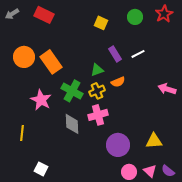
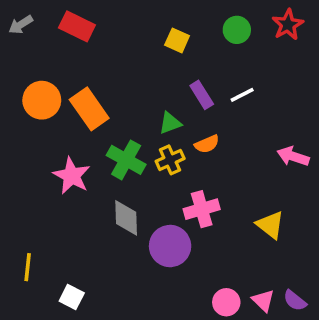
pink cross: (98, 115) -> (202, 209), moved
yellow line: (22, 133) -> (28, 267), moved
yellow triangle: (154, 141) -> (270, 225), moved, turned 42
purple circle: (118, 145) -> (170, 246), moved

